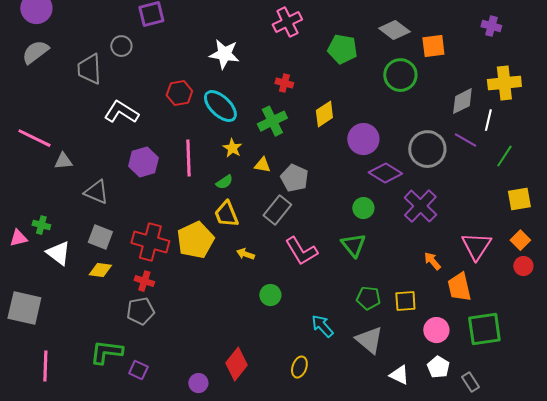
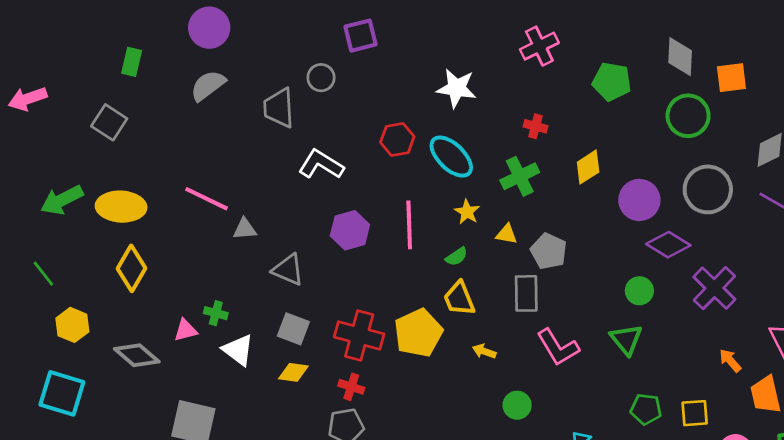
gray diamond: (394, 30) -> (680, 57), turned 56
gray circle: (427, 149) -> (708, 189), moved
gray rectangle: (277, 210) -> (526, 293), turned -40

